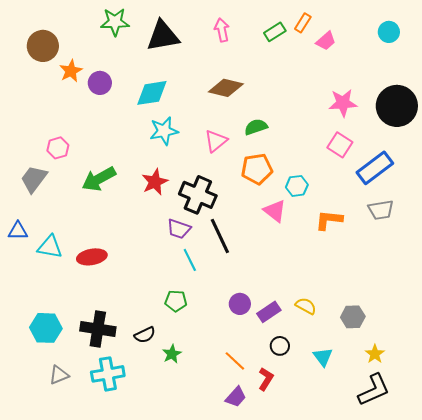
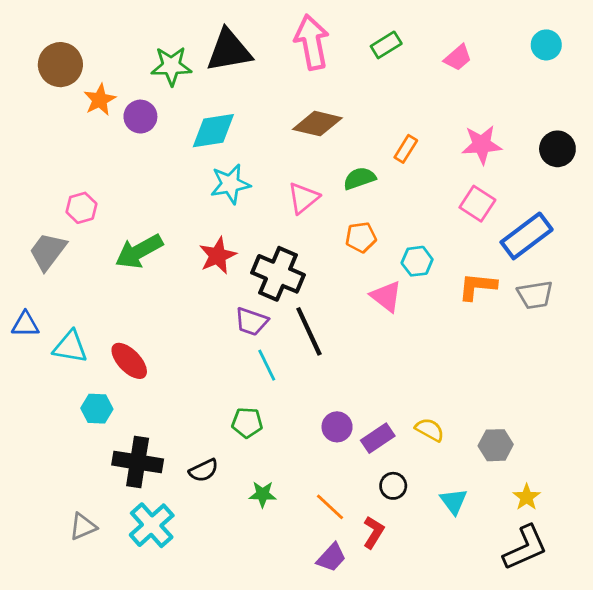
green star: (115, 22) -> (171, 66), moved
orange rectangle: (303, 23) -> (406, 149), moved
pink arrow: (222, 30) -> (312, 42), size x1.6
black circle: (397, 106) -> (557, 149), size x0.6
orange pentagon: (257, 169) -> (361, 237), size x0.7
orange L-shape: (329, 220) -> (477, 286), moved
red ellipse: (92, 257) -> (129, 361), turned 56
cyan hexagon: (46, 328) -> (97, 409), moved, size x0.7
green star: (172, 354) -> (263, 494), moved, turned 30
cyan cross: (108, 374) -> (152, 525), turned -32

